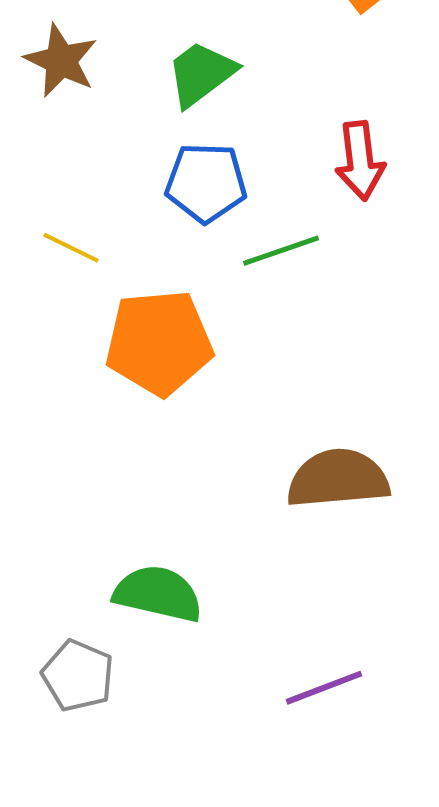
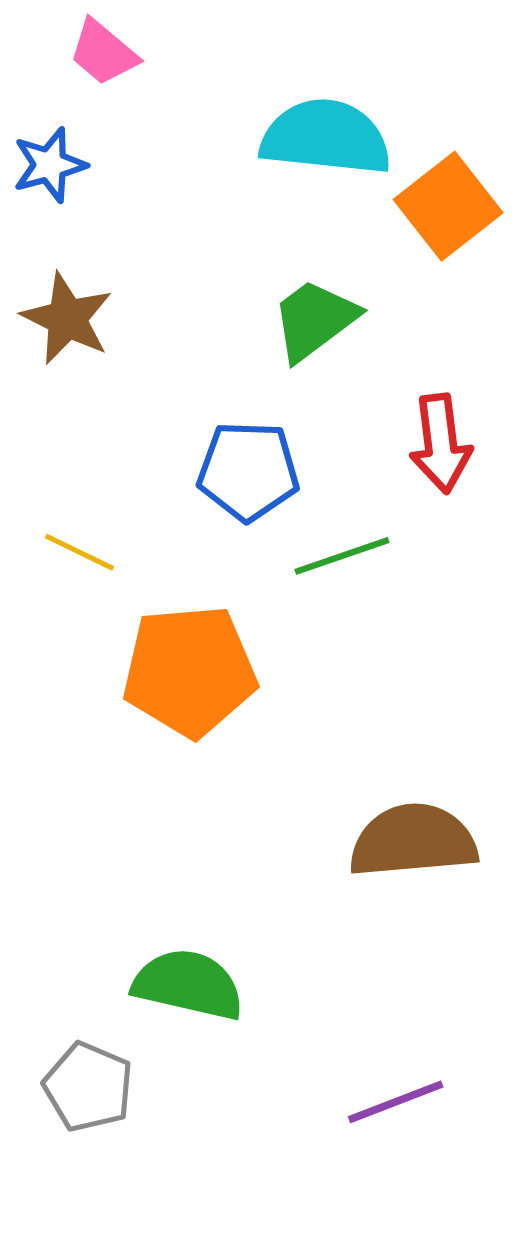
green trapezoid: (201, 74) -> (314, 320), moved

